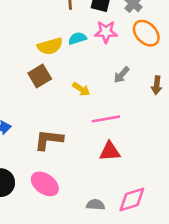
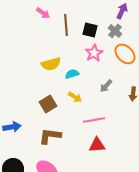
pink star: (106, 32) -> (94, 53), turned -30
cyan semicircle: (77, 38) -> (72, 74), moved
brown square: (40, 76) -> (48, 104), moved

